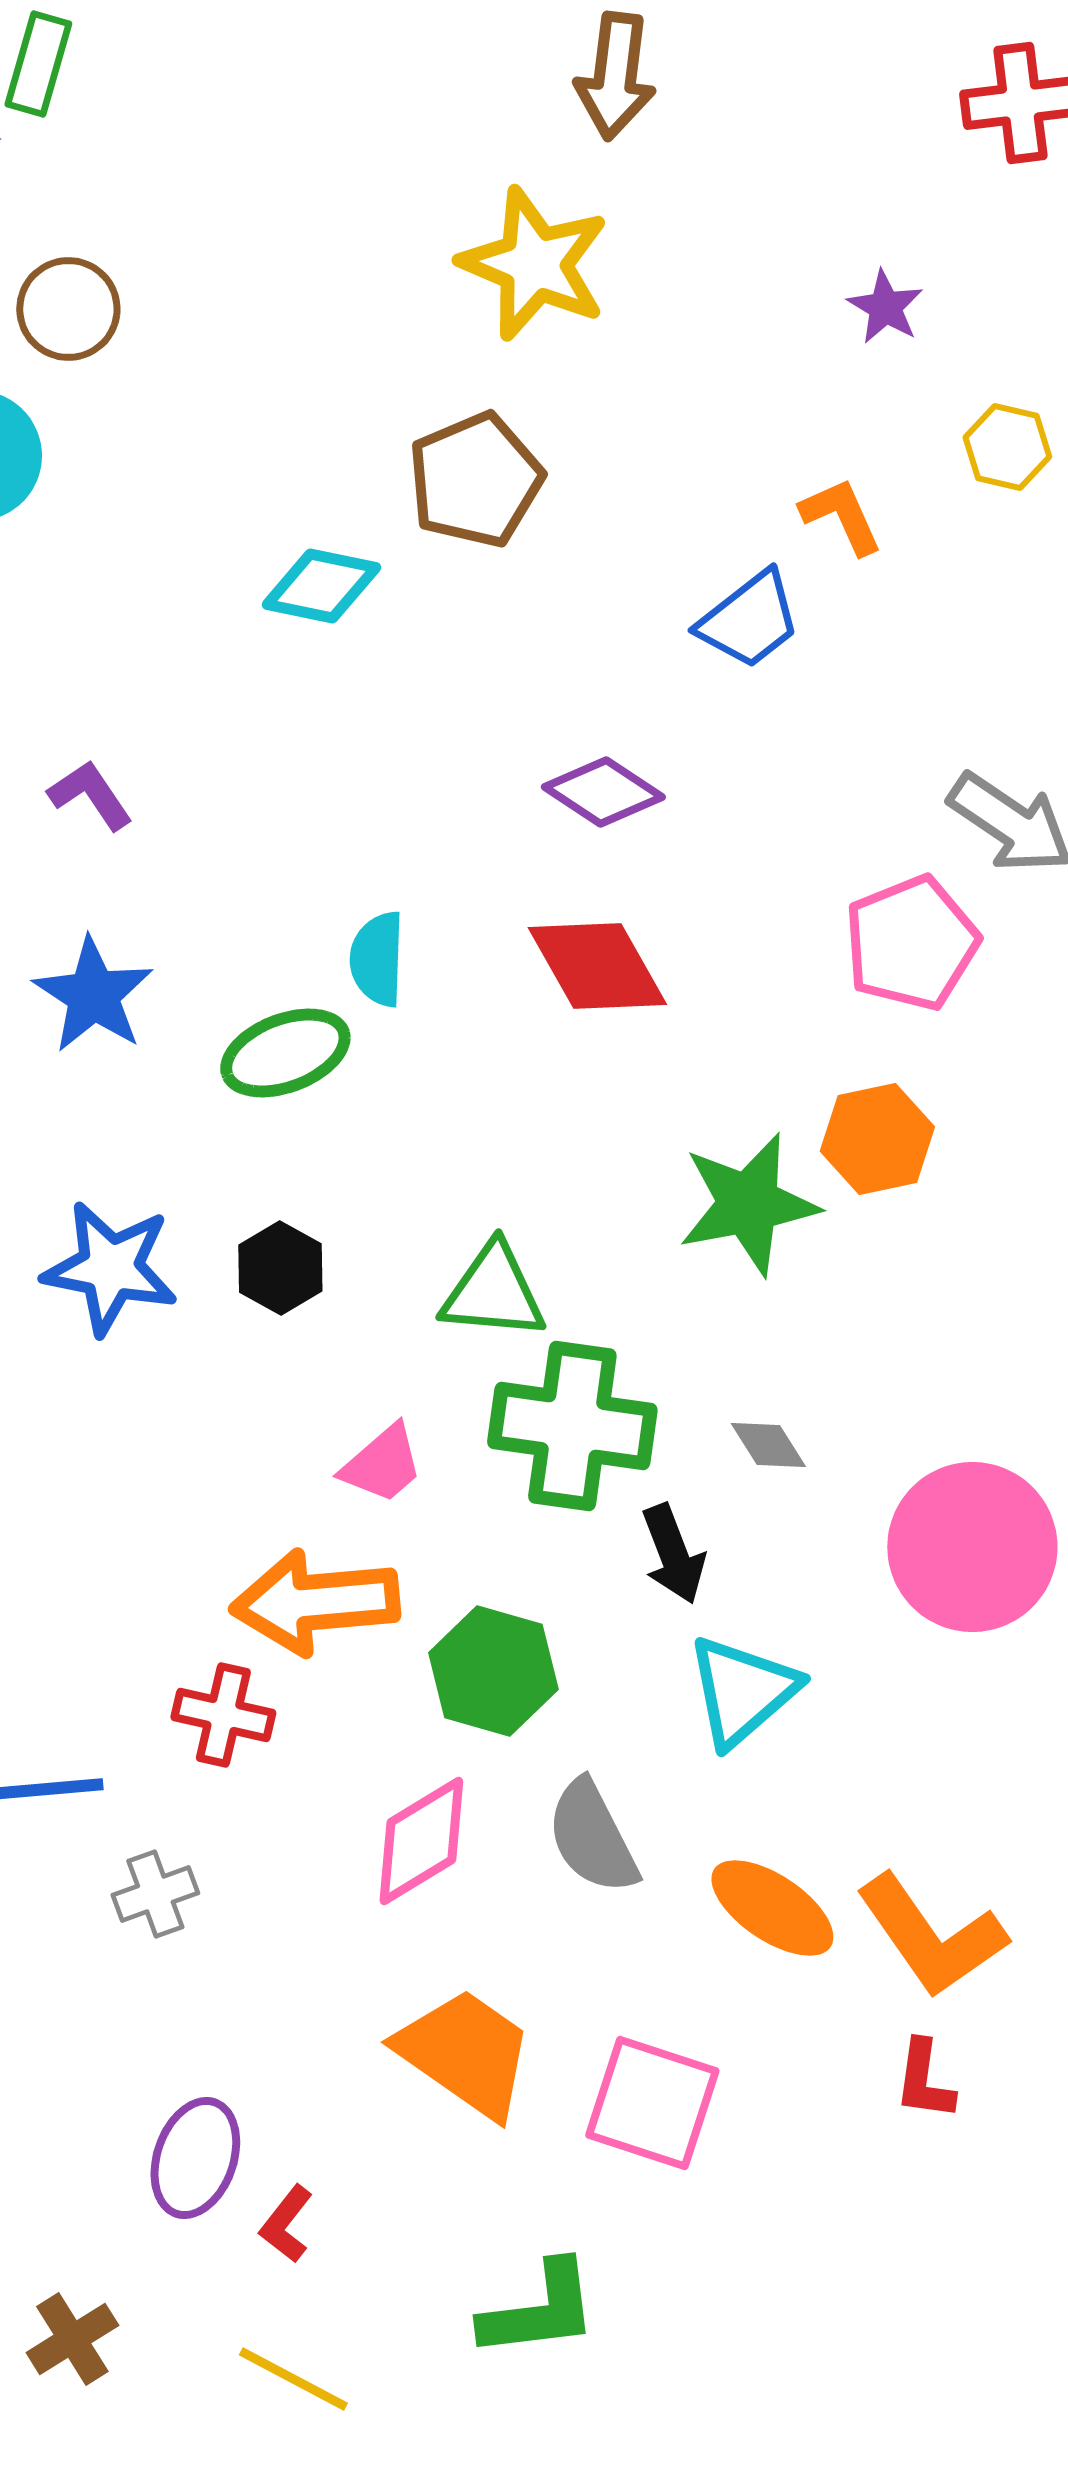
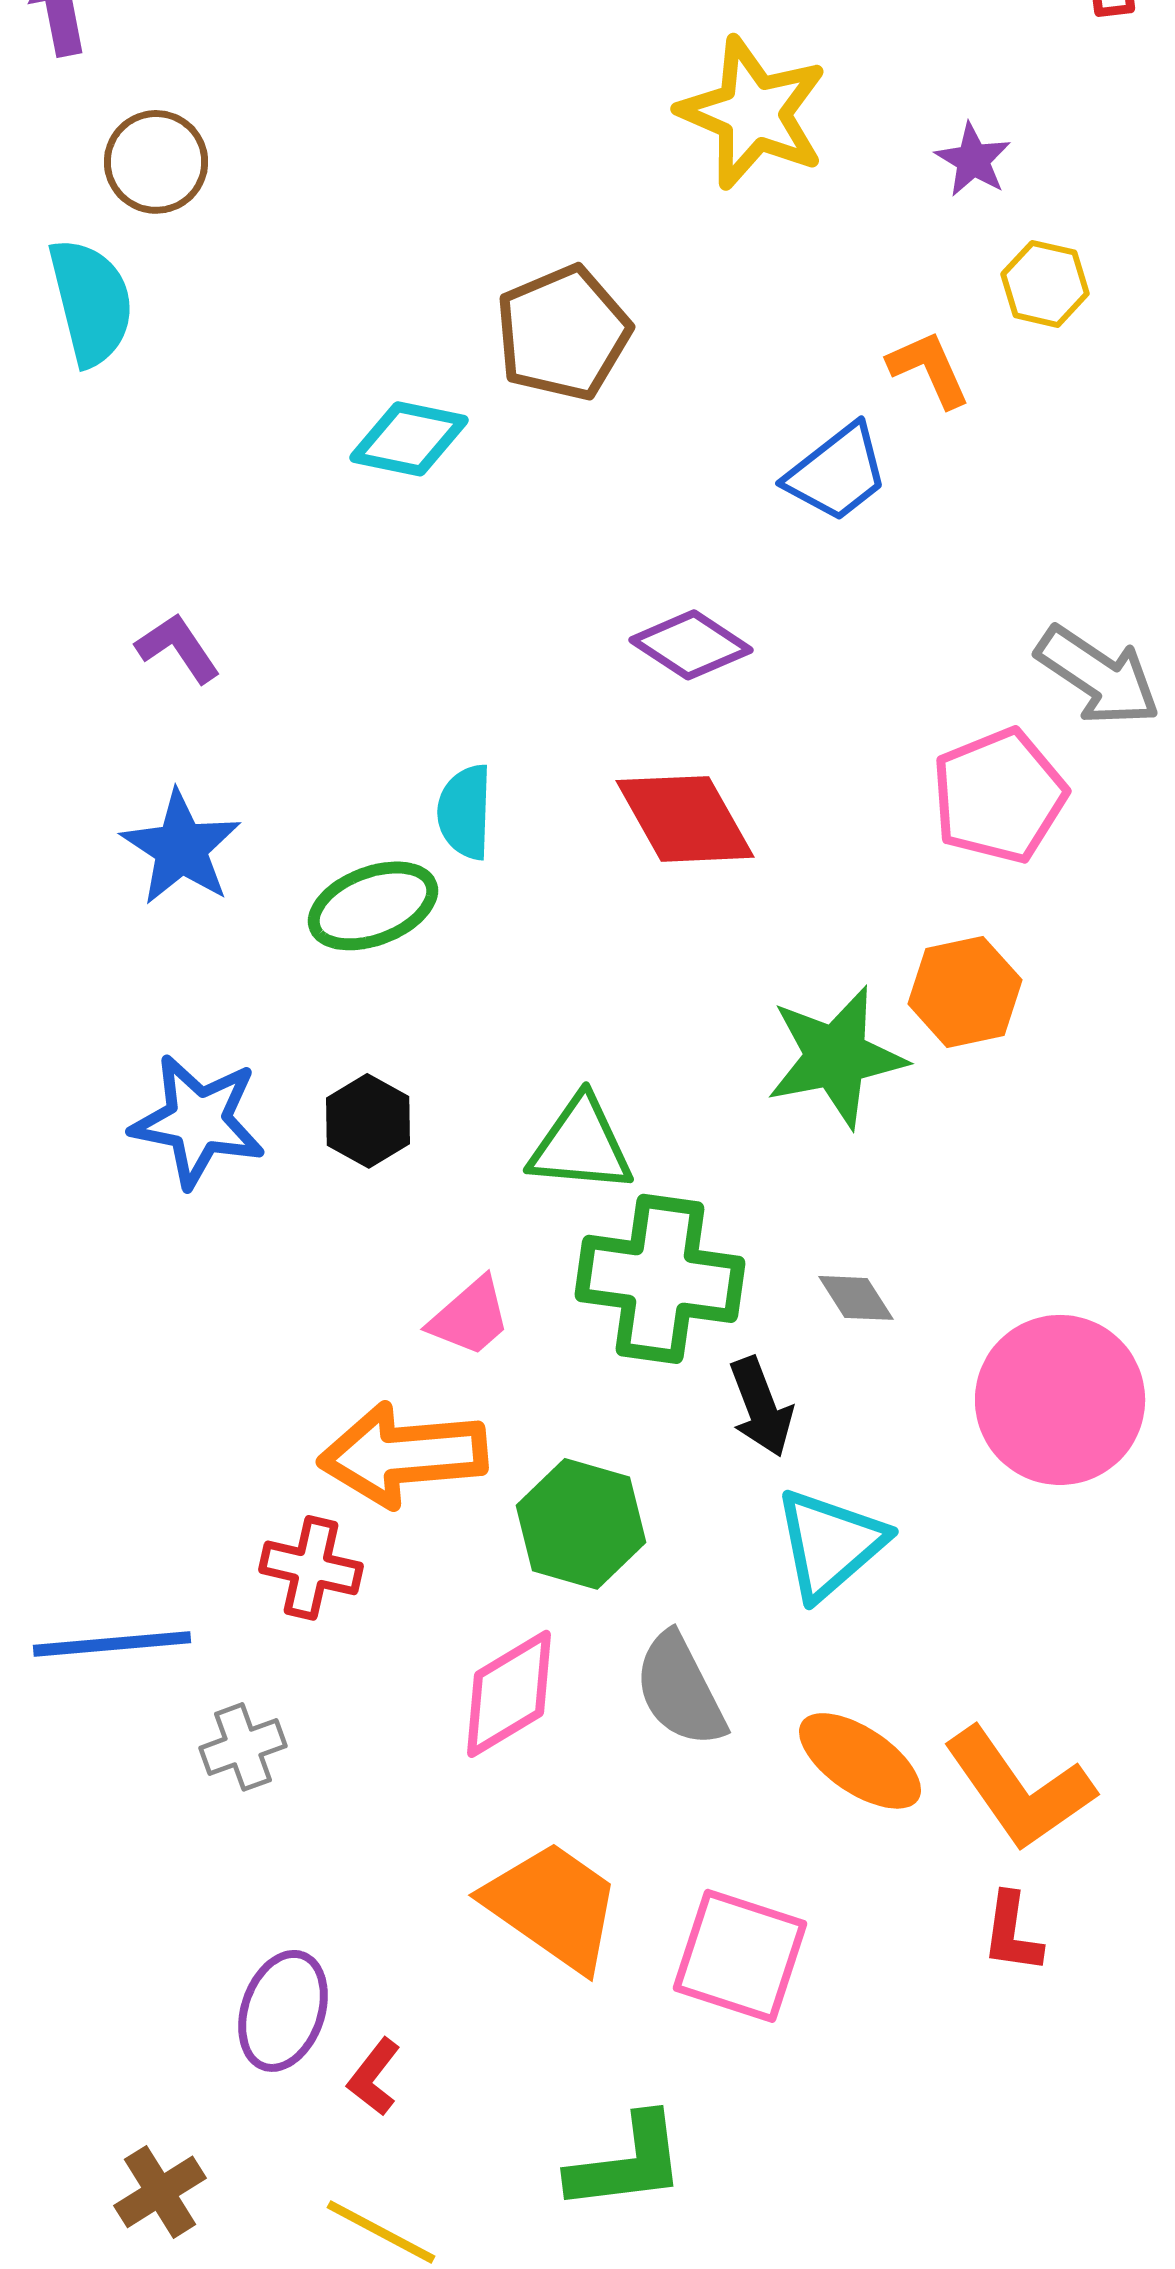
yellow star: (534, 264) -> (753, 113), moved
yellow hexagon: (1007, 447) -> (1045, 284), moved

